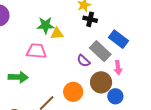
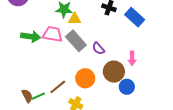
blue rectangle: (119, 39) -> (135, 17), moved
gray rectangle: (100, 51) -> (76, 41), moved
green arrow: (18, 77) -> (31, 37), moved

